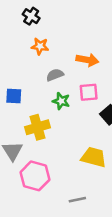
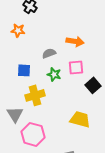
orange star: (40, 46) -> (18, 30), moved
blue square: (14, 96) -> (24, 70), moved

